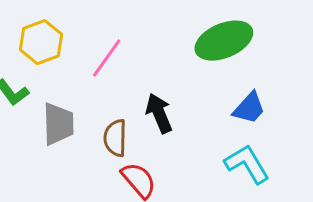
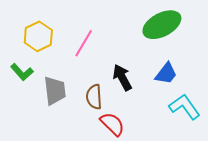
blue trapezoid: (249, 108) -> (166, 74), moved

